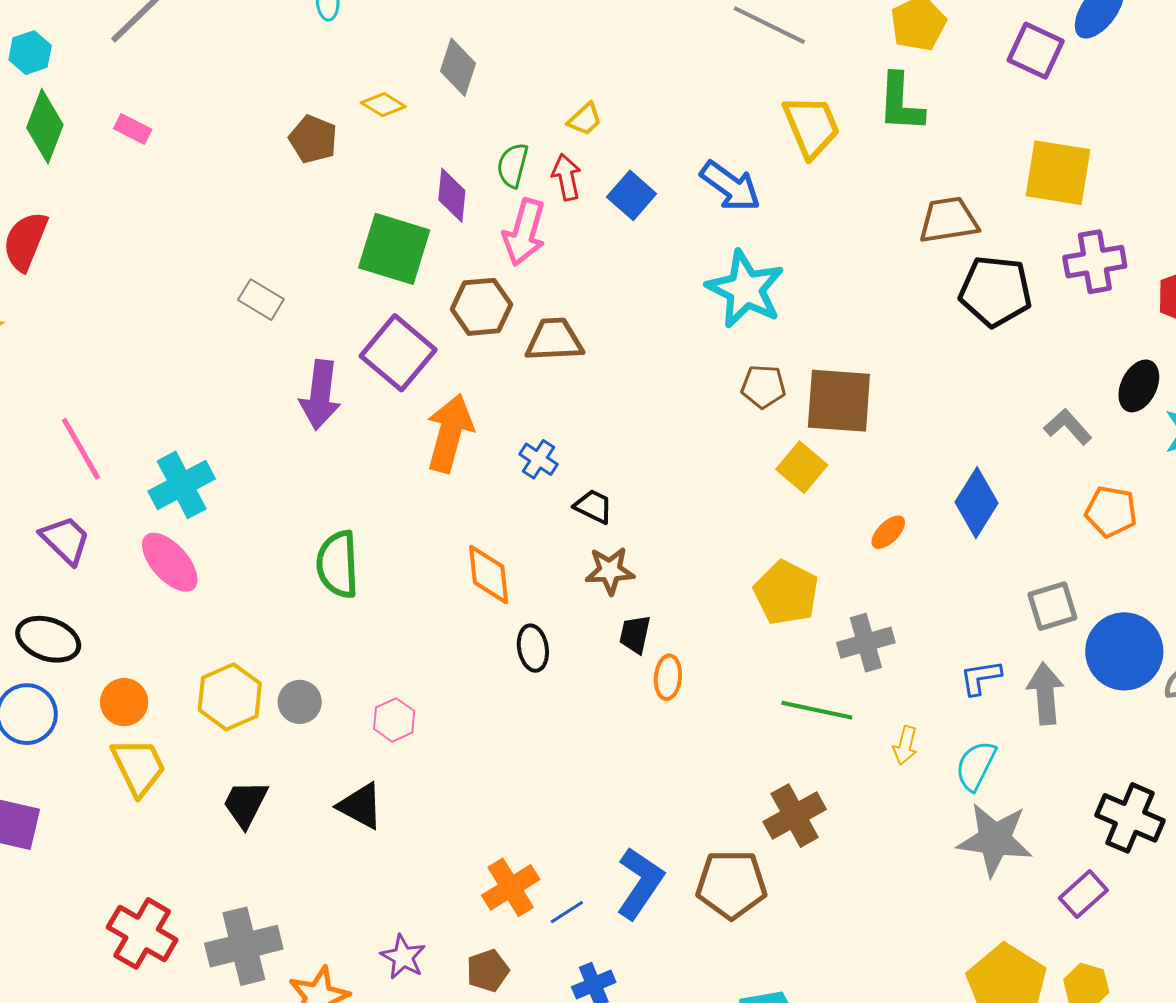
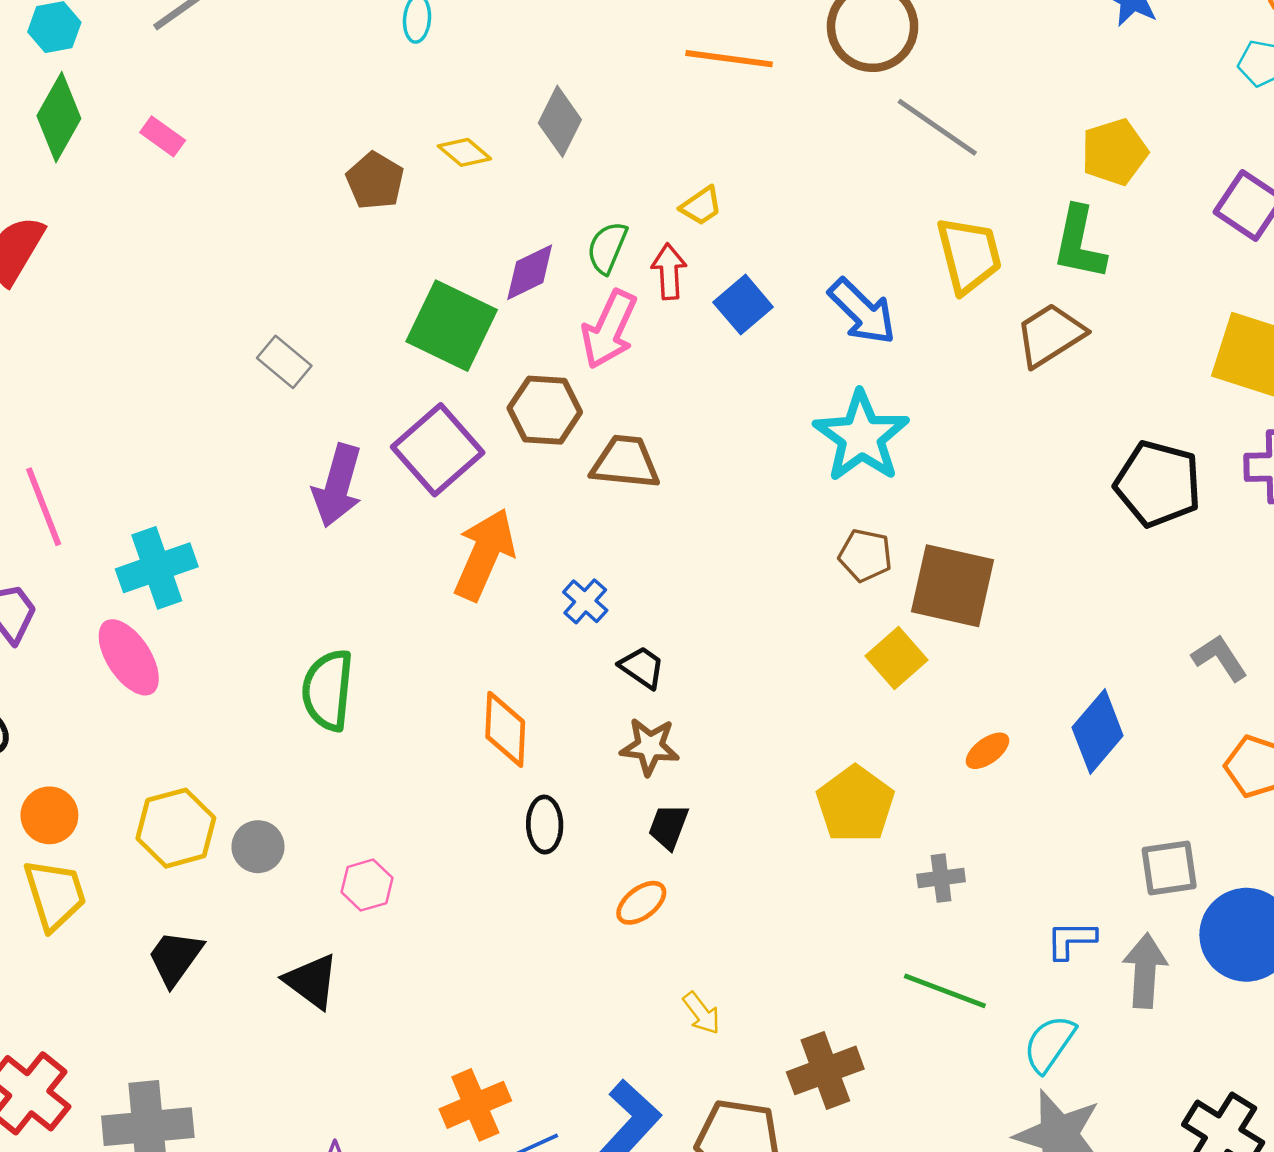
purple diamond: (452, 195) -> (530, 272), turned 50
brown trapezoid: (949, 220) -> (1050, 335), moved, turned -32
gray cross: (866, 643) -> (941, 878), size x0.7
orange ellipse: (668, 677) -> (641, 903), moved, turned 39
green line: (817, 710) -> (945, 991), moved
yellow arrow: (905, 745) -> (701, 1013), moved, turned -60

